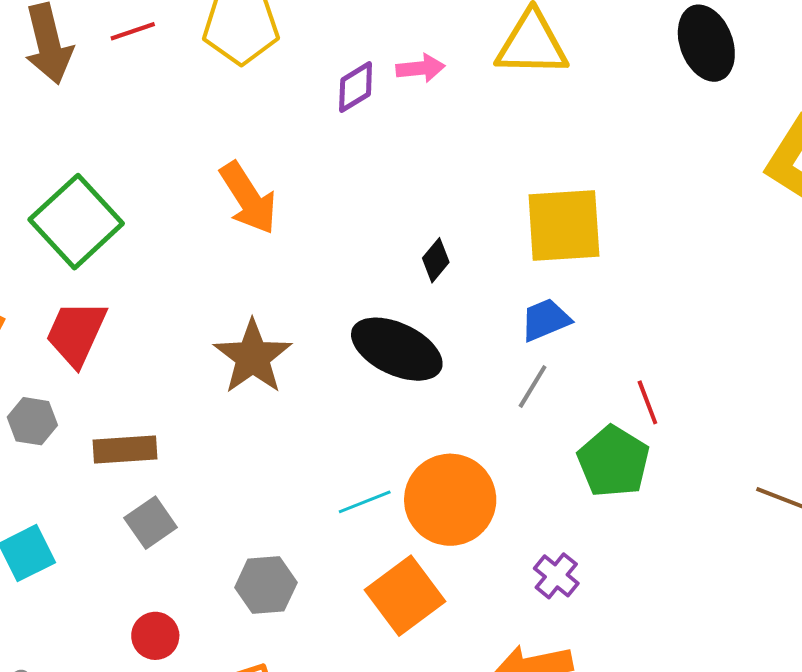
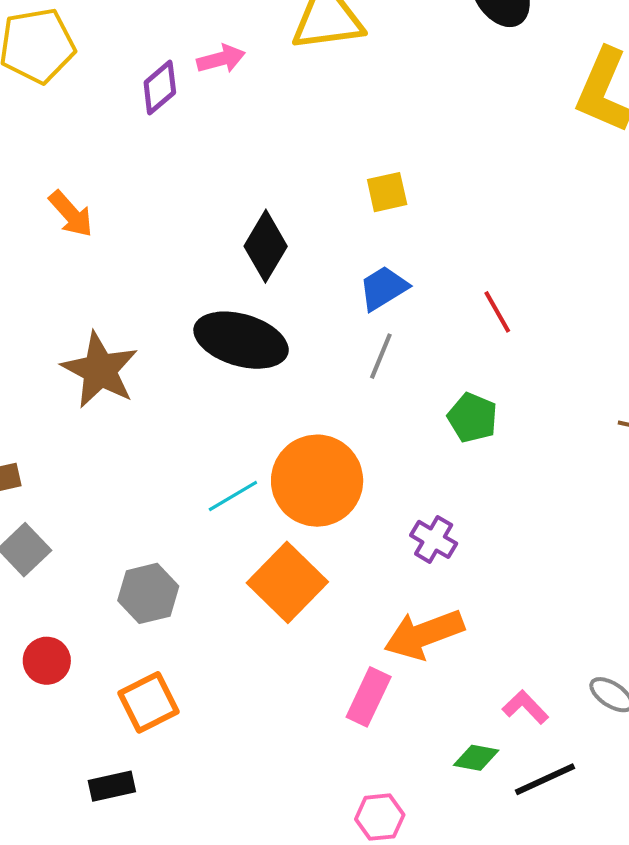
orange arrow: (248, 198) -> (71, 214), size x0.7
yellow square: (564, 225) -> (387, 192), size x0.5
black diamond: (436, 260) -> (266, 246), size x1.6
red line: (647, 402) -> (497, 312), moved
green pentagon: (613, 462) -> (472, 418), size x0.7

